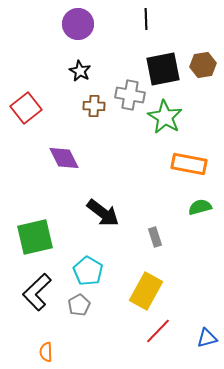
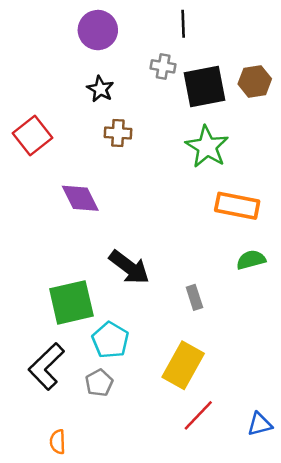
gray cross: (130, 95) -> (163, 66), moved, size x0.7
green square: (35, 237) -> (71, 302), moved

